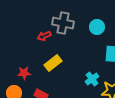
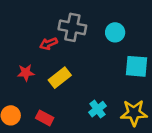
red star: (24, 73) -> (26, 73), moved
cyan cross: (92, 79) -> (97, 109), moved

